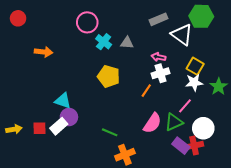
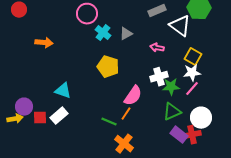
gray triangle: (127, 43) -> (126, 34), turned -32
white cross: (161, 73) -> (159, 77), moved
green star: (219, 87) -> (171, 87), moved, turned 30
orange line: (146, 91) -> (126, 114), moved
pink line: (185, 106) -> (192, 89), moved
purple circle: (69, 117) -> (24, 107), moved
pink semicircle: (152, 123) -> (133, 96), moved
orange cross: (125, 155) -> (124, 144), turned -30

